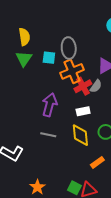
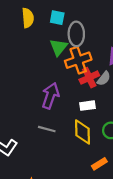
cyan square: (49, 58) -> (57, 18), moved
green triangle: (24, 59) -> (59, 47), moved

